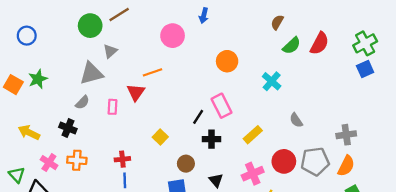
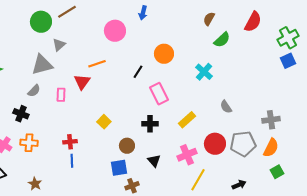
red semicircle: (319, 43) -> (253, 22), moved
black line: (198, 117) -> (138, 72), moved

